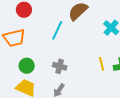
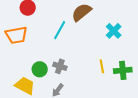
green circle: (27, 66) -> (40, 69), moved

